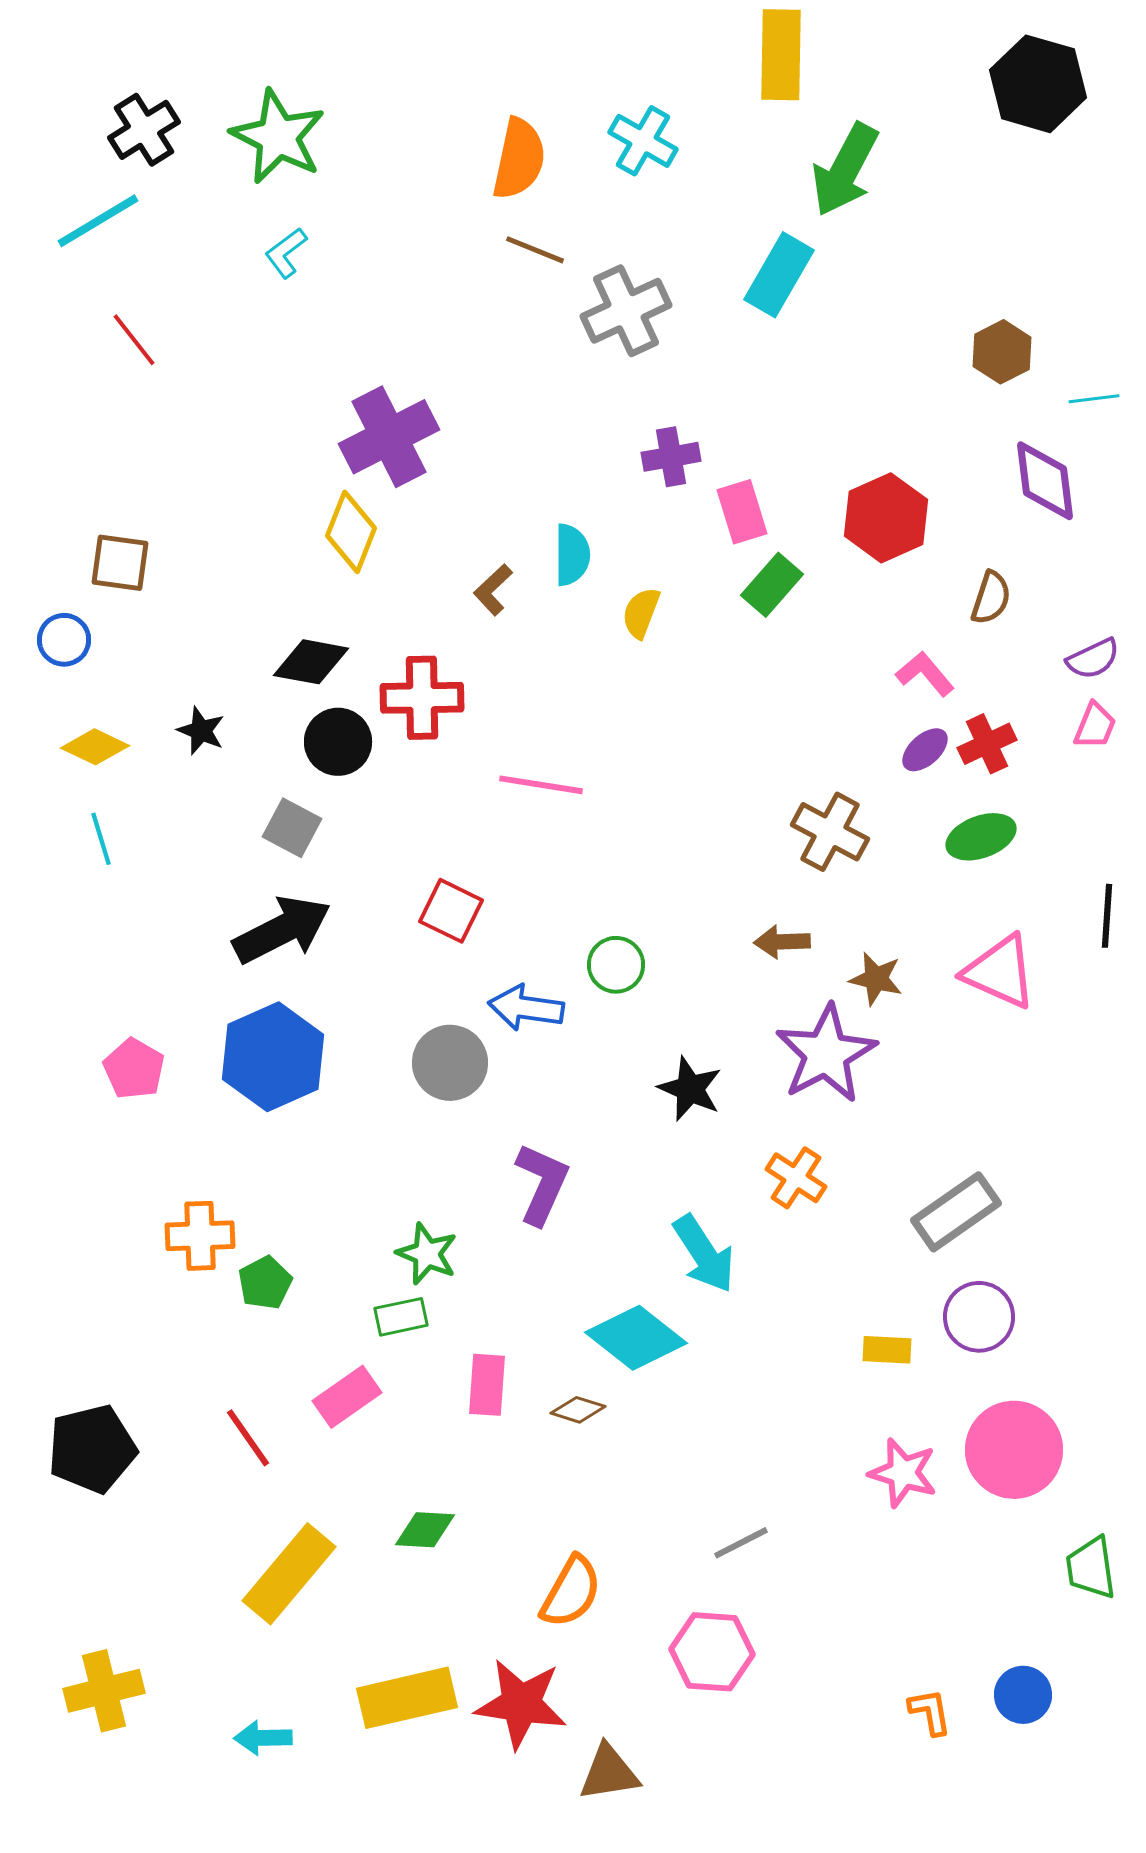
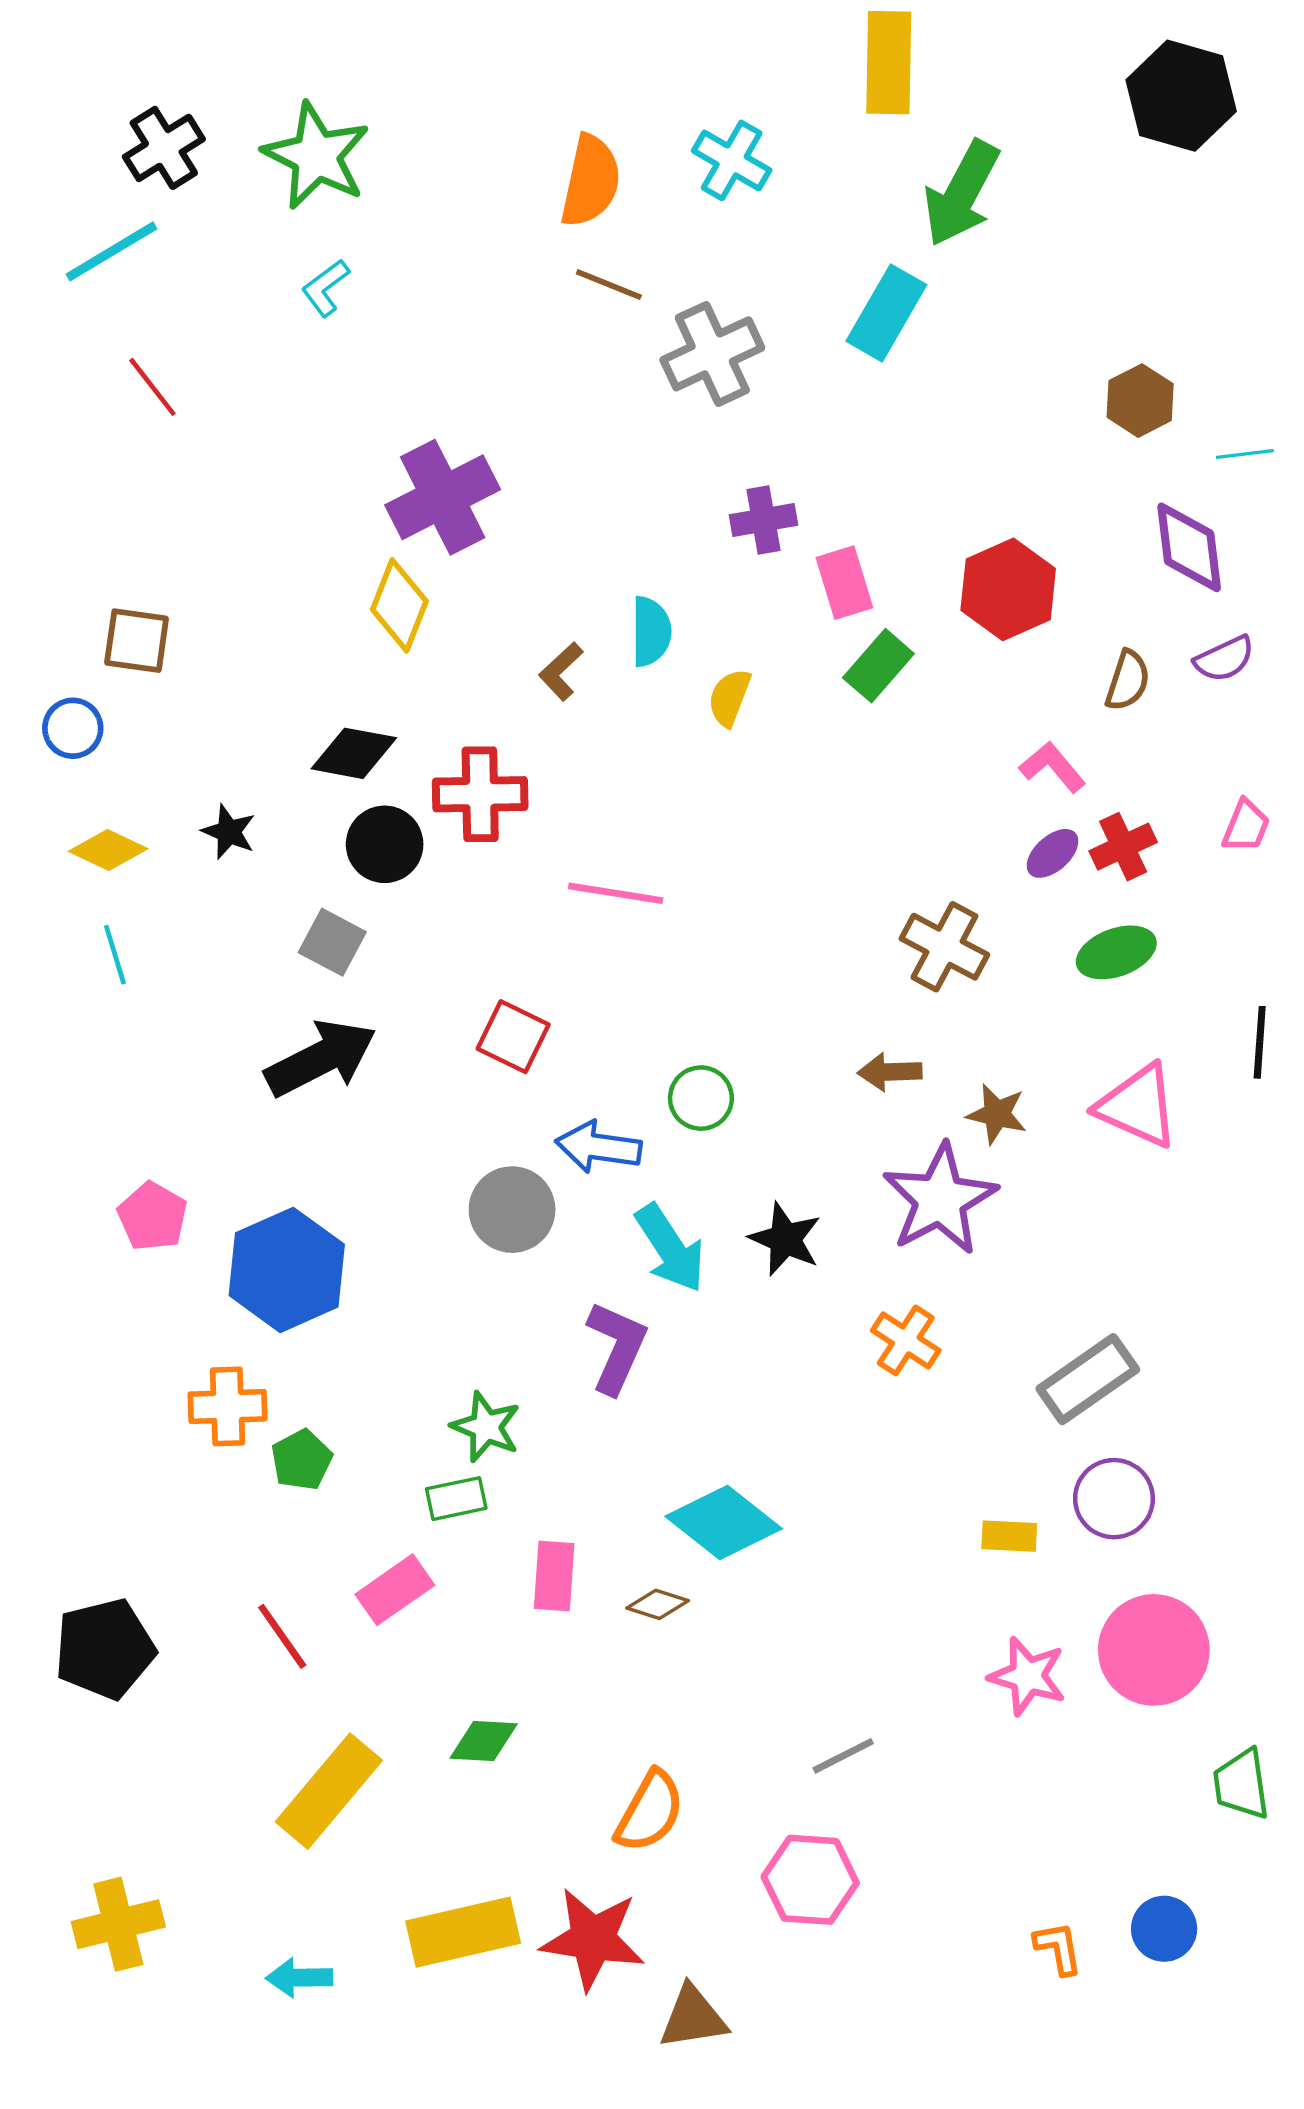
purple semicircle: (1093, 659) -> (1224, 659), moved
blue hexagon: (273, 1057) -> (287, 1270), moved
cyan arrow: (704, 1254) -> (670, 1248), moved

